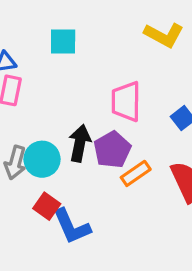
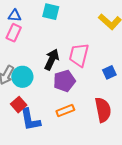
black arrow: (80, 143) -> (52, 59), moved
orange rectangle: (136, 173) -> (65, 110), moved

